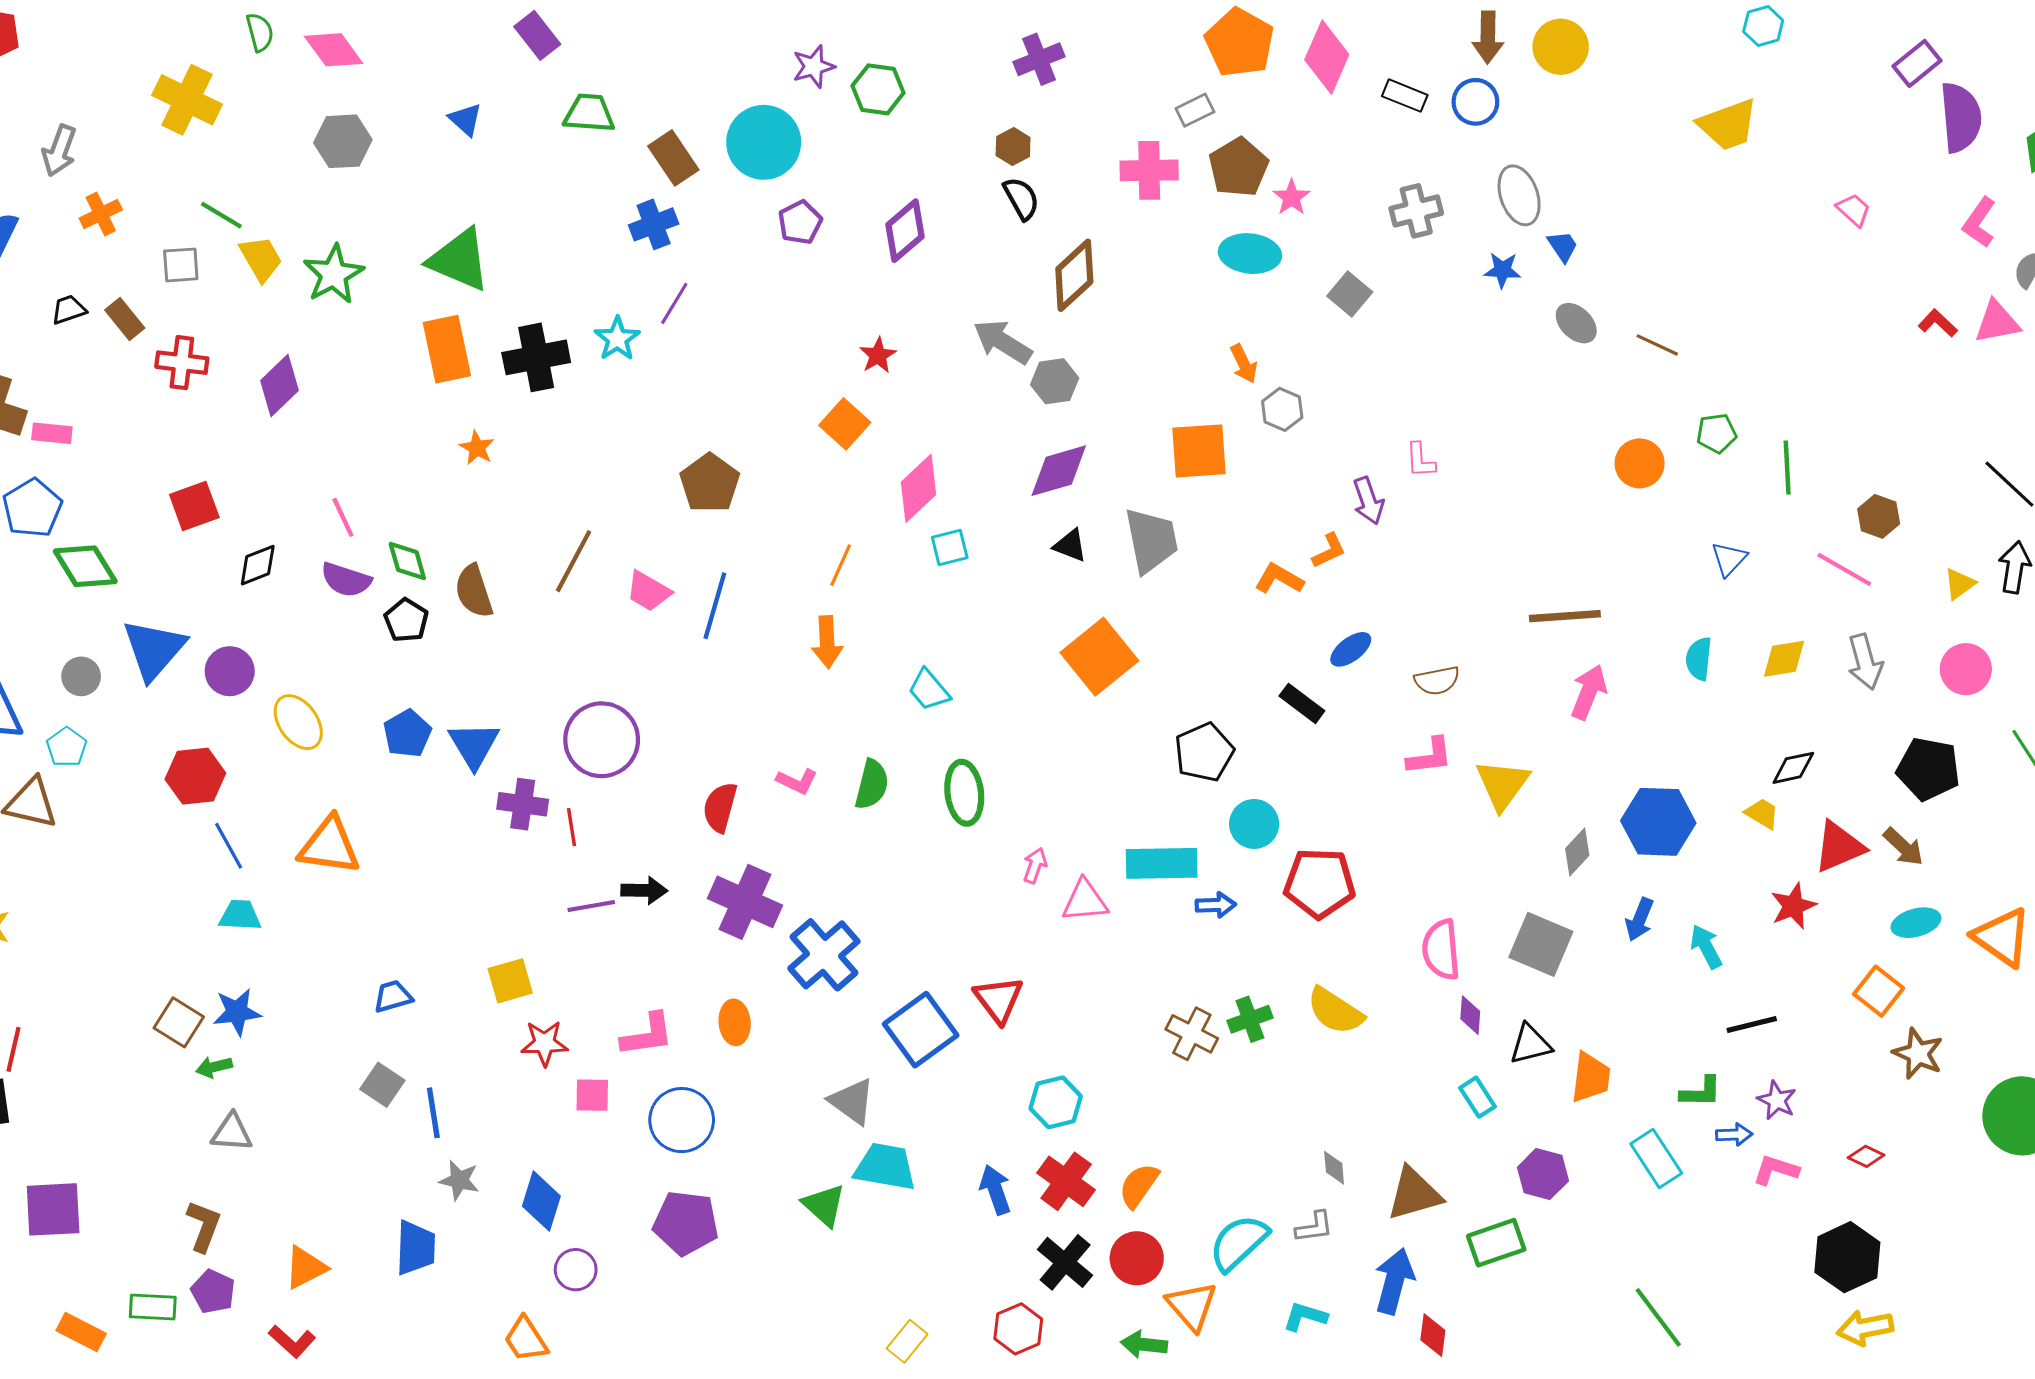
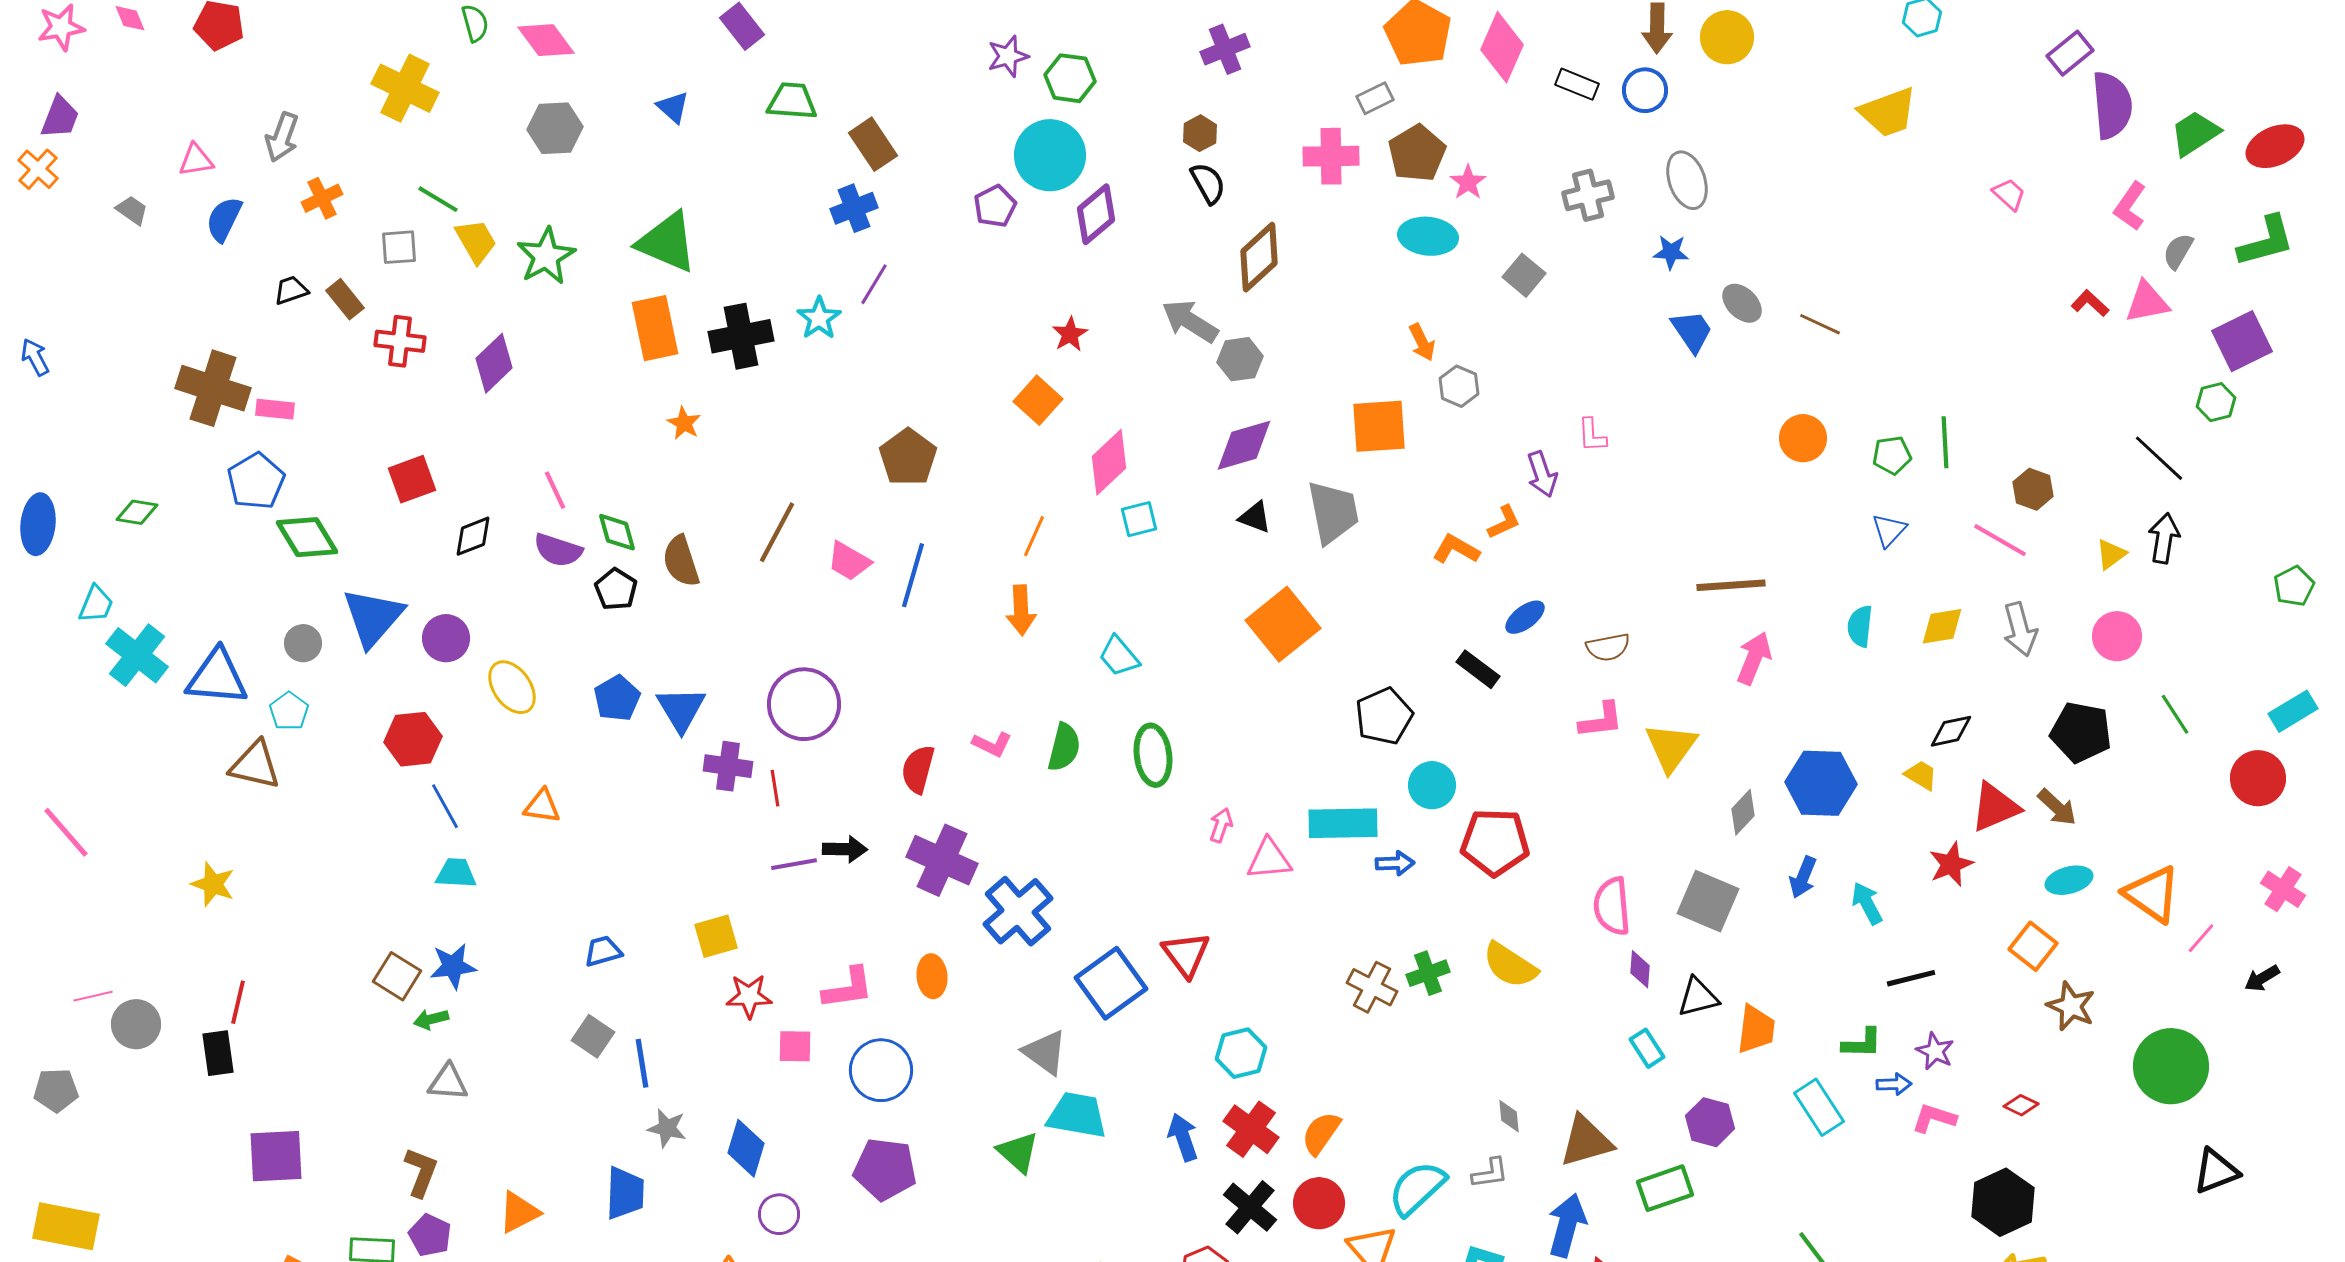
cyan circle: (764, 142) -> (1050, 155), moved
blue trapezoid: (1563, 246) -> (1692, 331), moved, size x1.4
green pentagon: (1716, 433) -> (1892, 455), moved
orange triangle: (329, 846) -> (542, 806), size x0.6

